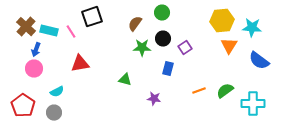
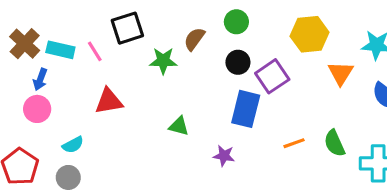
yellow hexagon: (222, 21) -> (310, 34), moved
green star: (142, 48) -> (163, 61), moved
purple square: (185, 48) -> (272, 76), size x1.5
blue rectangle: (168, 69) -> (246, 109), size x1.6
green semicircle: (225, 91) -> (334, 143), turned -78

